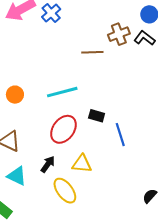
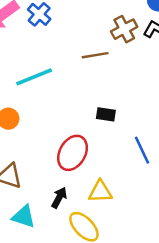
cyan line: (62, 92) -> (34, 77), moved
black rectangle: (97, 116) -> (106, 114), moved

